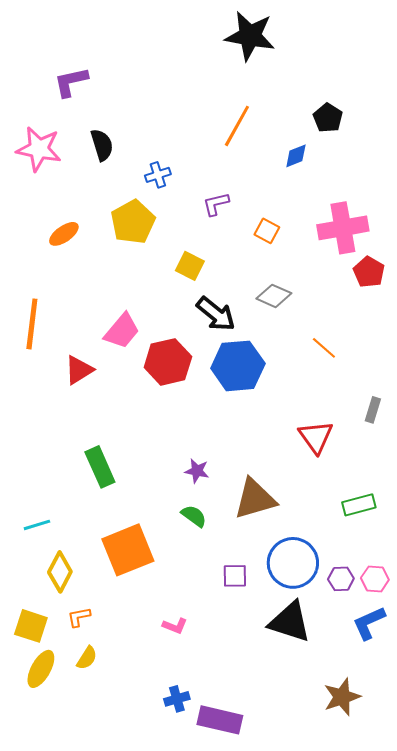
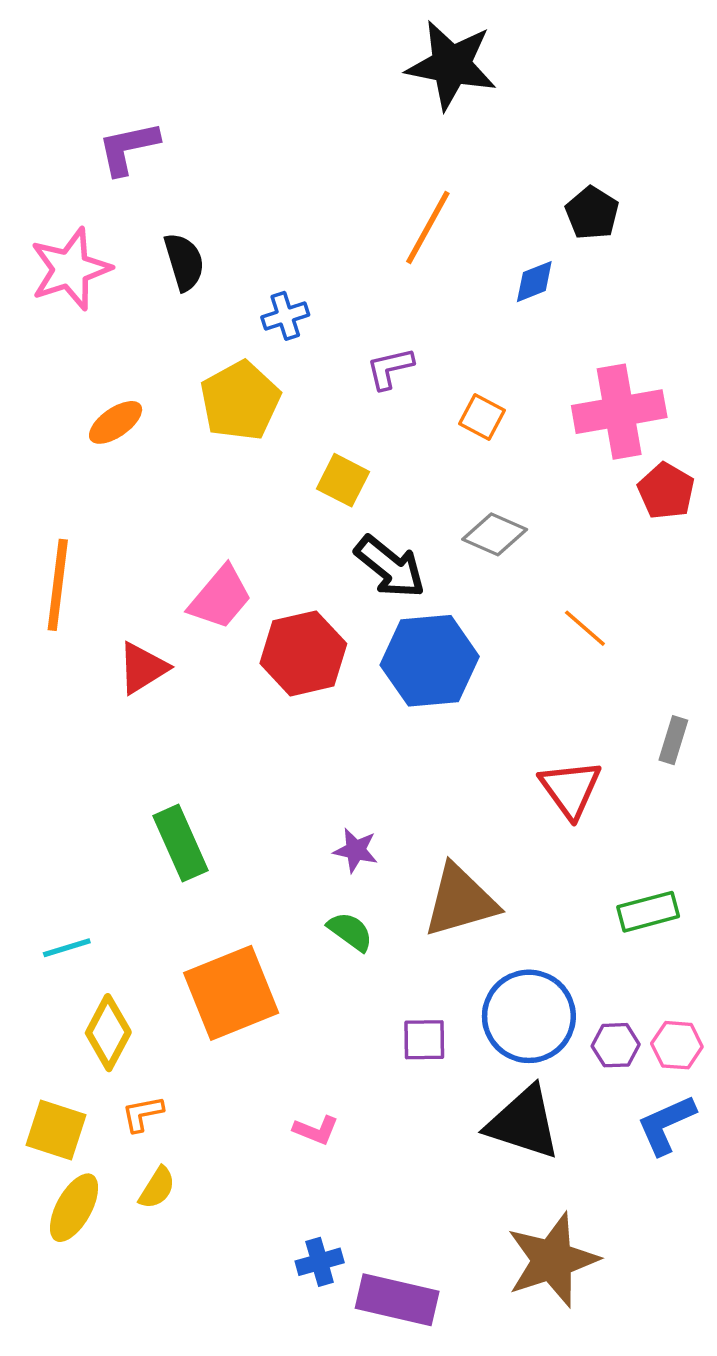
pink star: (39, 149) -> (70, 269), turned -30
brown star: (342, 697) -> (552, 1260), moved, size x1.4

